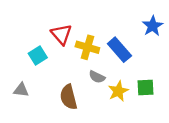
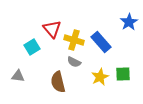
gray semicircle: (97, 77) -> (74, 62), moved

